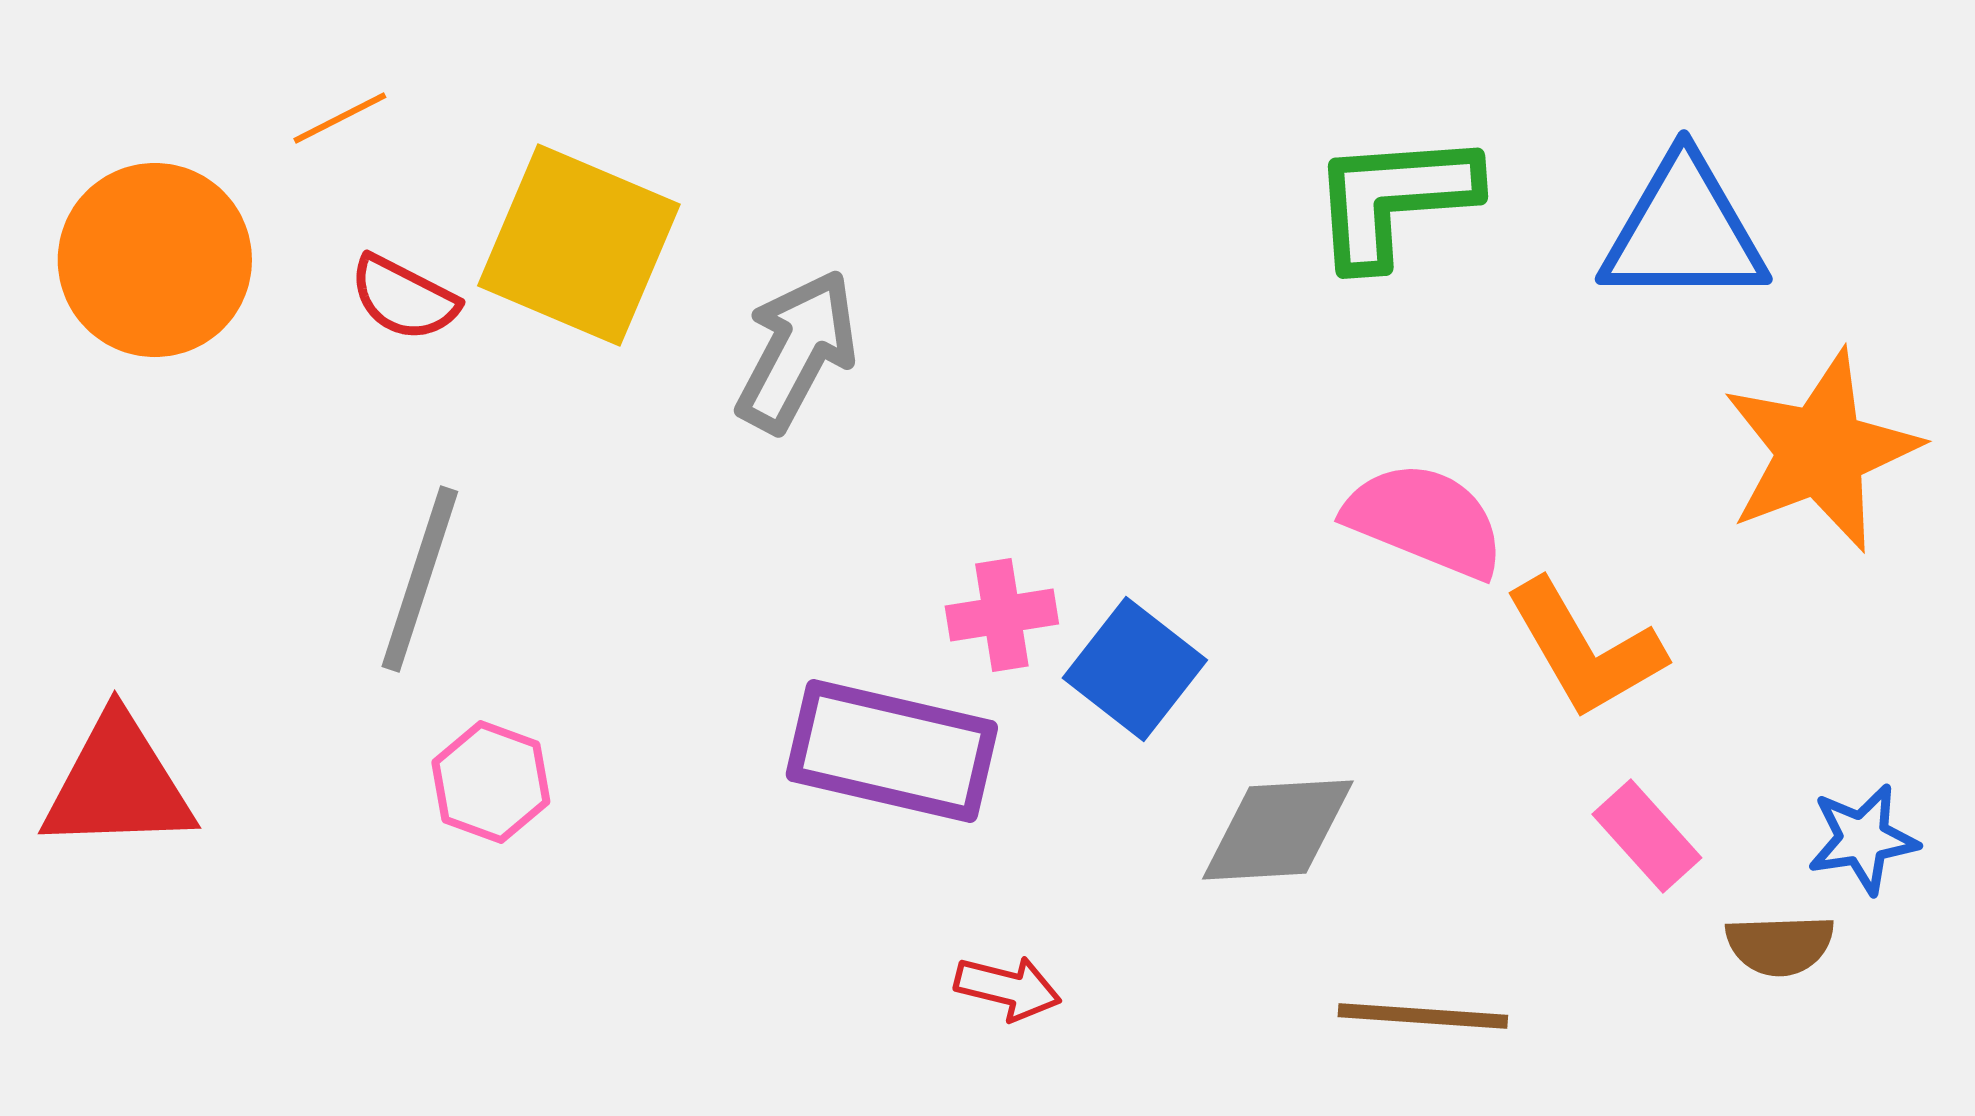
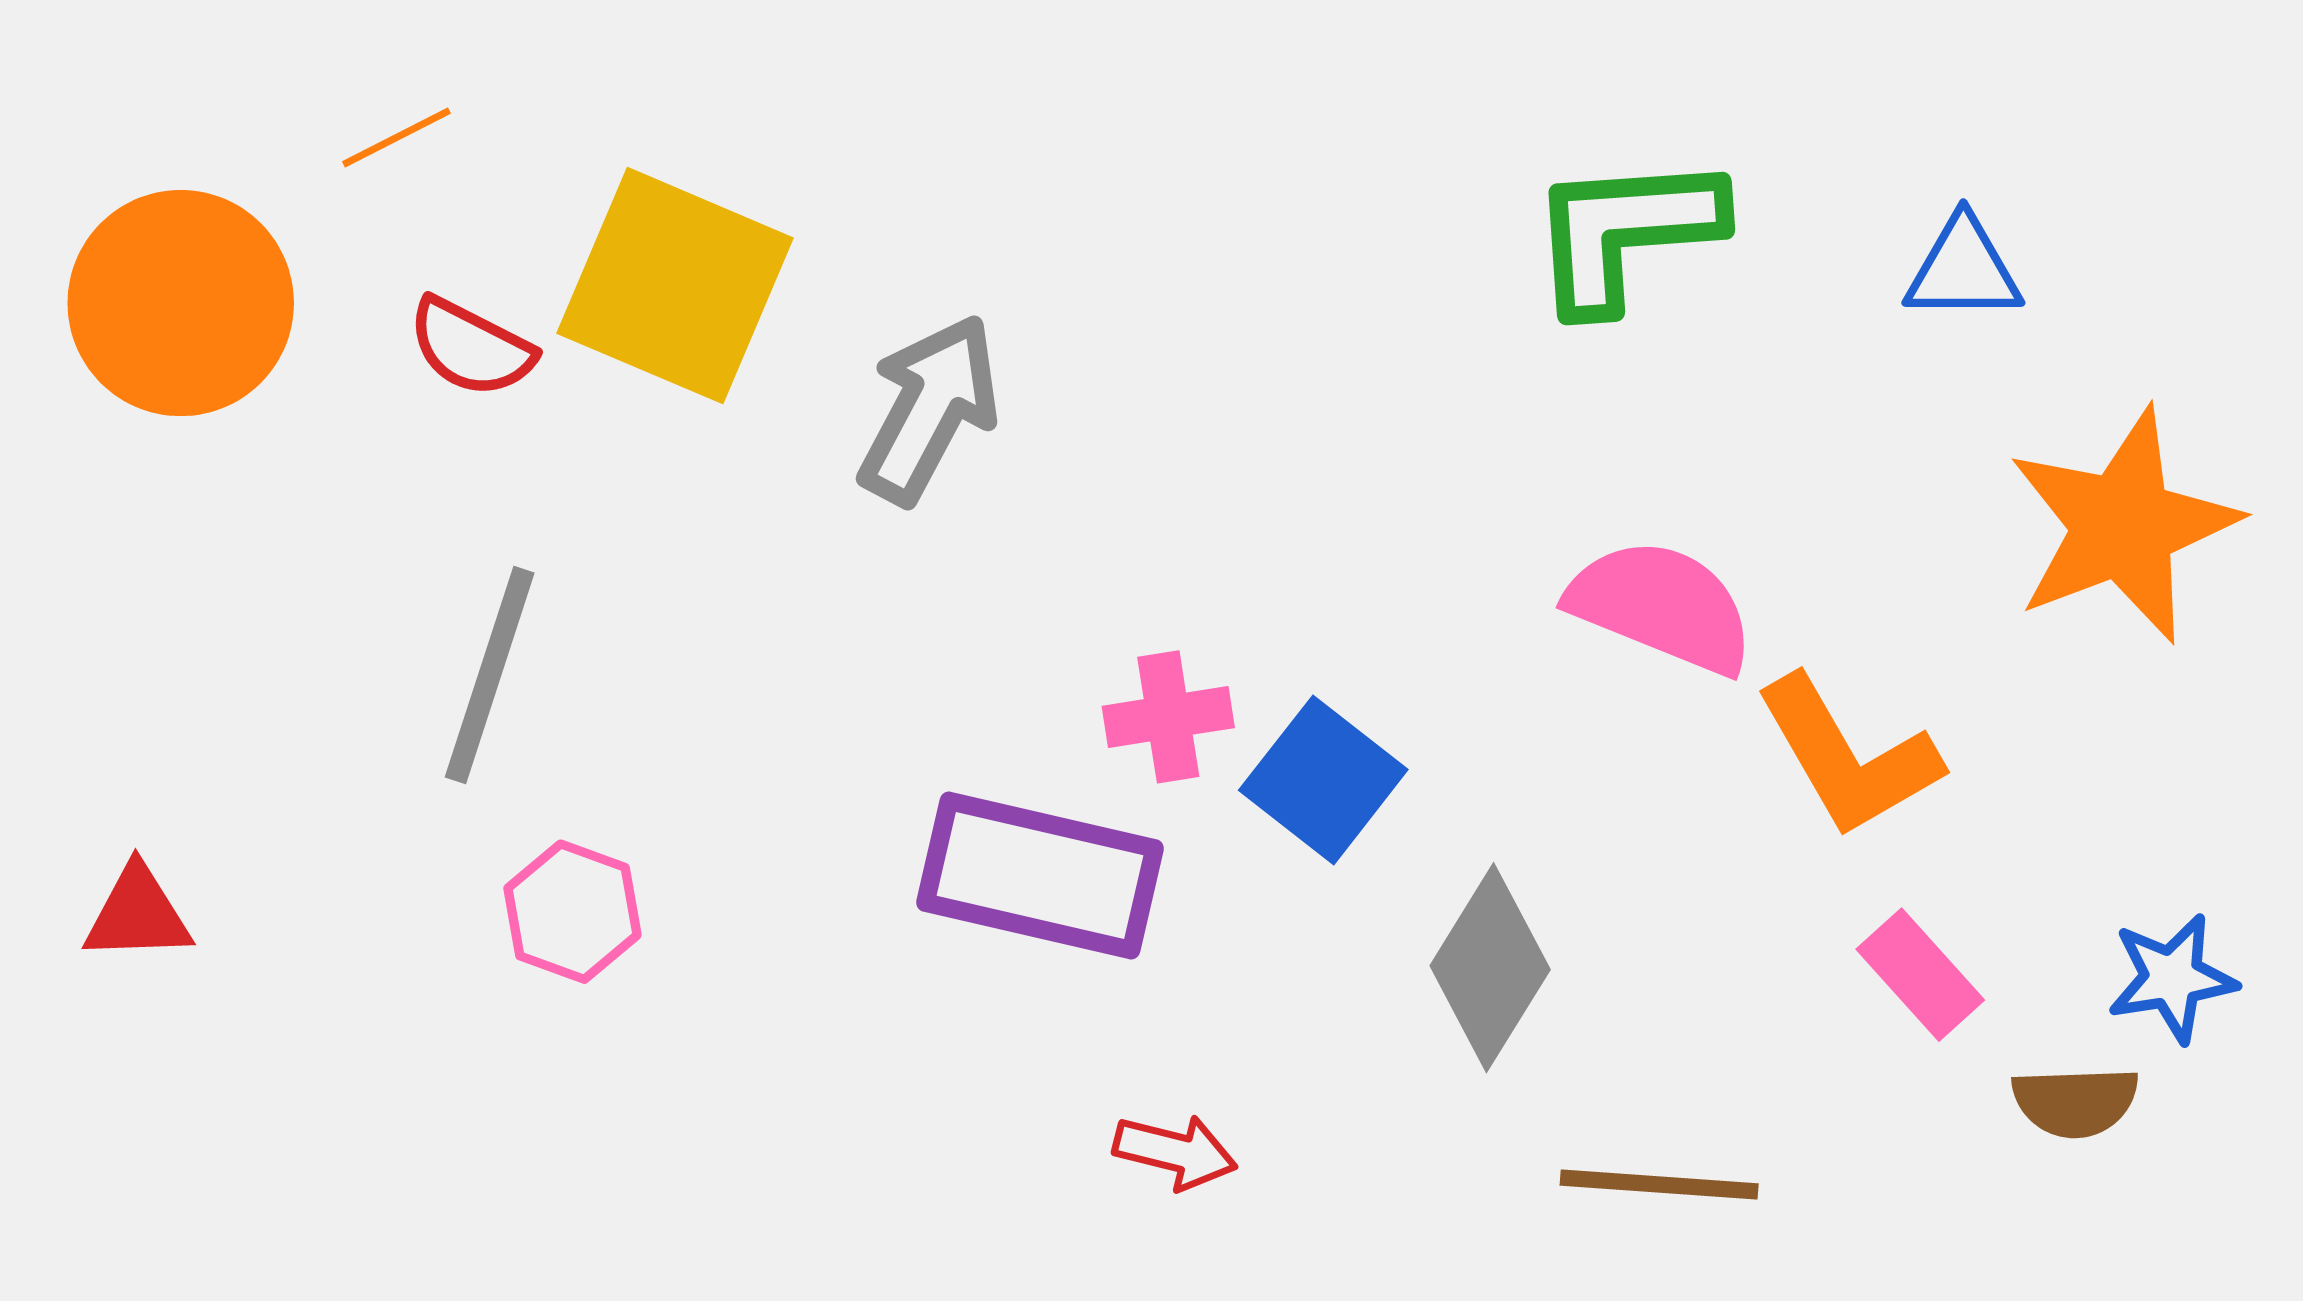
blue triangle: (1684, 231) -> (1963, 269), size x0.6
red triangle: (118, 784) -> (138, 914), size x0.6
gray diamond: (1278, 830) -> (1490, 968), turned -55

